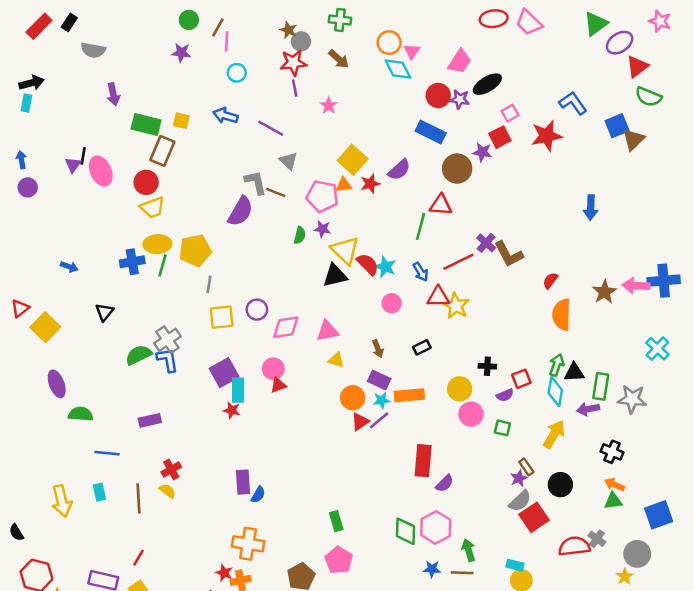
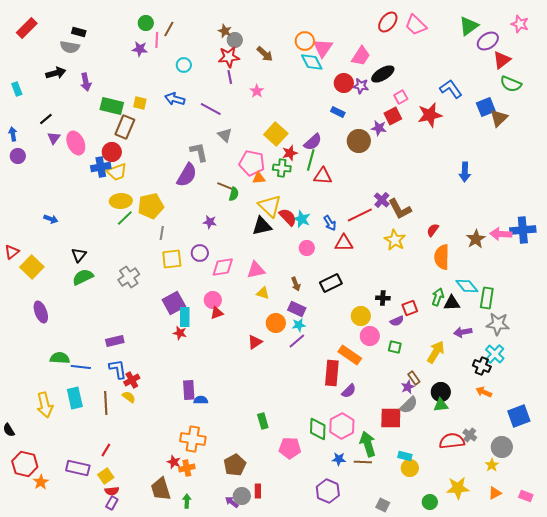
red ellipse: (494, 19) -> (388, 22), turned -45
green cross: (340, 20) -> (282, 168), moved
black rectangle: (69, 22) -> (79, 32), moved, turned 72
pink line: (227, 41) -> (157, 40), moved
pink triangle: (412, 51) -> (323, 48), size x1.5
black arrow: (31, 83) -> (56, 73), moved
cyan rectangle: (26, 103) -> (17, 89), turned -32
blue rectangle: (431, 132) -> (338, 112), size x0.6
black line: (83, 156) -> (46, 119), moved, turned 40
orange triangle: (344, 185) -> (259, 178), moved
brown line: (276, 192) -> (225, 186), moved
red triangle: (441, 205) -> (323, 176), moved
green line: (421, 226) -> (311, 160), moved
purple star: (322, 229) -> (210, 222), moved
blue cross: (132, 262) -> (101, 167), moved
green line: (162, 265) -> (125, 218), turned 30
yellow star: (456, 306) -> (395, 240), moved
black rectangle: (422, 347) -> (331, 283), size x1.5
cyan cross: (657, 349) -> (495, 354), moved
green semicircle: (139, 355) -> (83, 277), moved
blue L-shape: (167, 360) -> (118, 369), moved
green rectangle: (601, 386) -> (487, 298), moved
cyan diamond: (555, 391) -> (467, 286), moved, turned -50
orange rectangle: (409, 395) -> (350, 355), moved, turned 40
green semicircle: (81, 414) -> (60, 358), moved
red triangle: (360, 422) -> (255, 342), moved
cyan rectangle: (99, 492) -> (75, 398), size x1.5
blue semicircle: (258, 495) -> (201, 400), turned -120
green triangle: (613, 501) -> (441, 405), moved
red square: (534, 517) -> (391, 418), moved, turned 35
green arrow: (468, 550) -> (368, 444), size x1.4
pink pentagon: (339, 560) -> (290, 448), moved, turned -30

